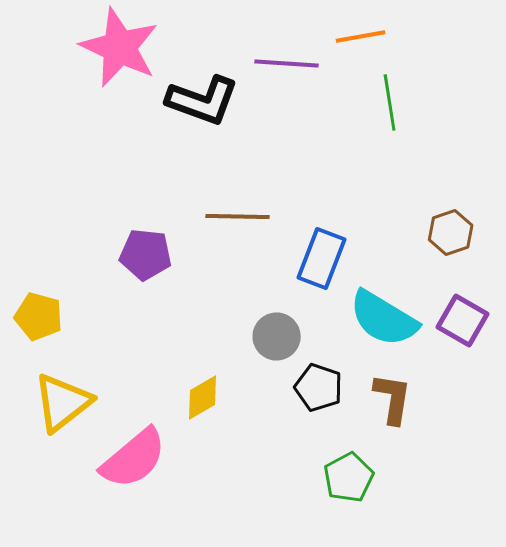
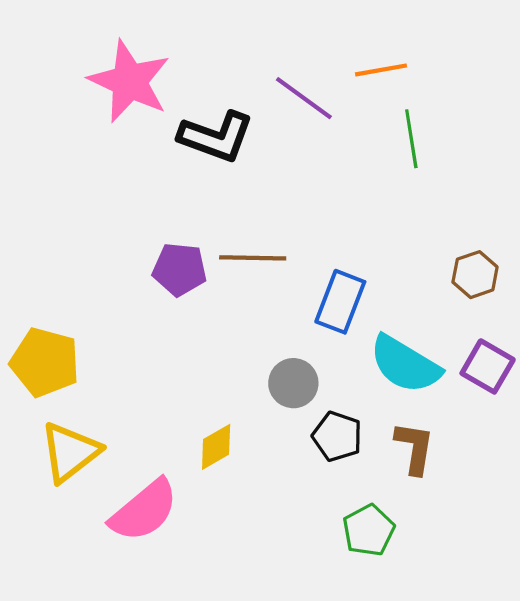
purple line: (287, 63) -> (304, 98), turned 32
purple pentagon: (146, 254) -> (180, 269), moved
yellow pentagon: (39, 316) -> (45, 362), size x1.4

